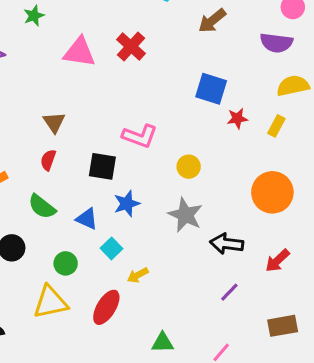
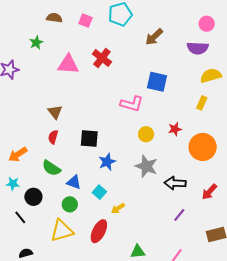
red star: (237, 118) -> (175, 129), moved
pink L-shape: (140, 136) -> (132, 104), moved
blue triangle: (87, 219) -> (74, 182), moved

